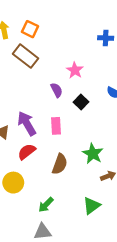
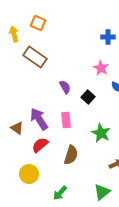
orange square: (30, 29) -> (38, 23), moved
pink star: (75, 70) -> (101, 68), moved
green star: (93, 154) -> (101, 133), moved

